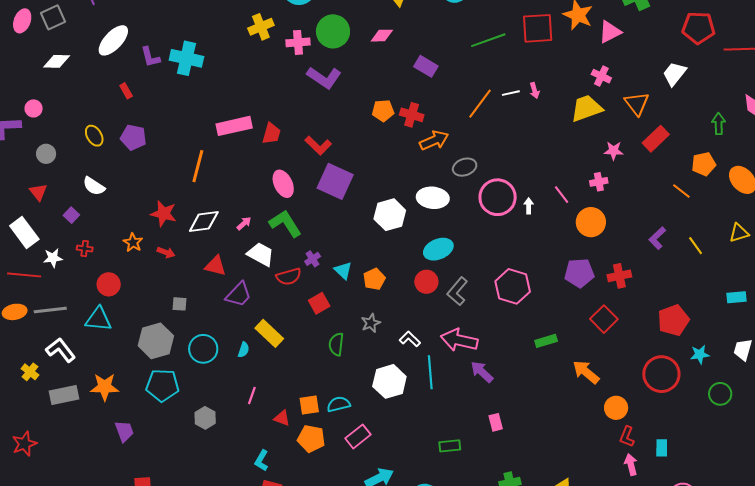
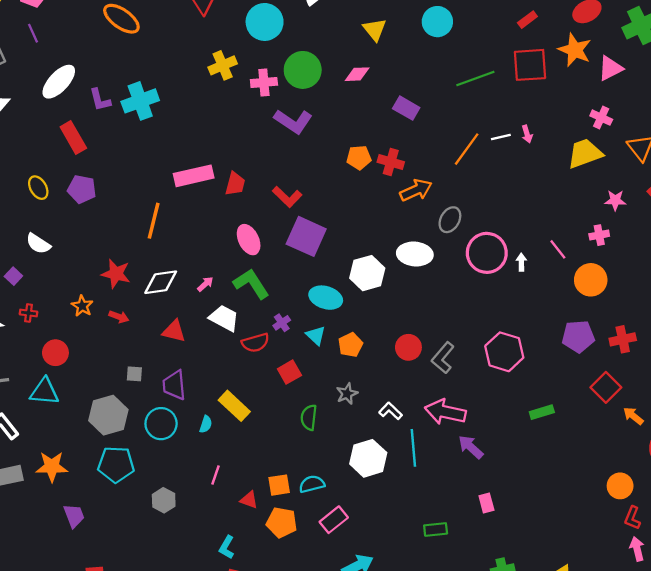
cyan cross: (186, 58) -> (140, 101), turned -32
red rectangle: (126, 91) -> (73, 138), size x1.8
gray ellipse: (465, 167) -> (450, 220), turned -40
cyan ellipse: (438, 249) -> (326, 298), moved, turned 40
purple trapezoid: (239, 294) -> (174, 385), moved, turned 132
orange arrow: (586, 372) -> (633, 416), moved, size x0.7

